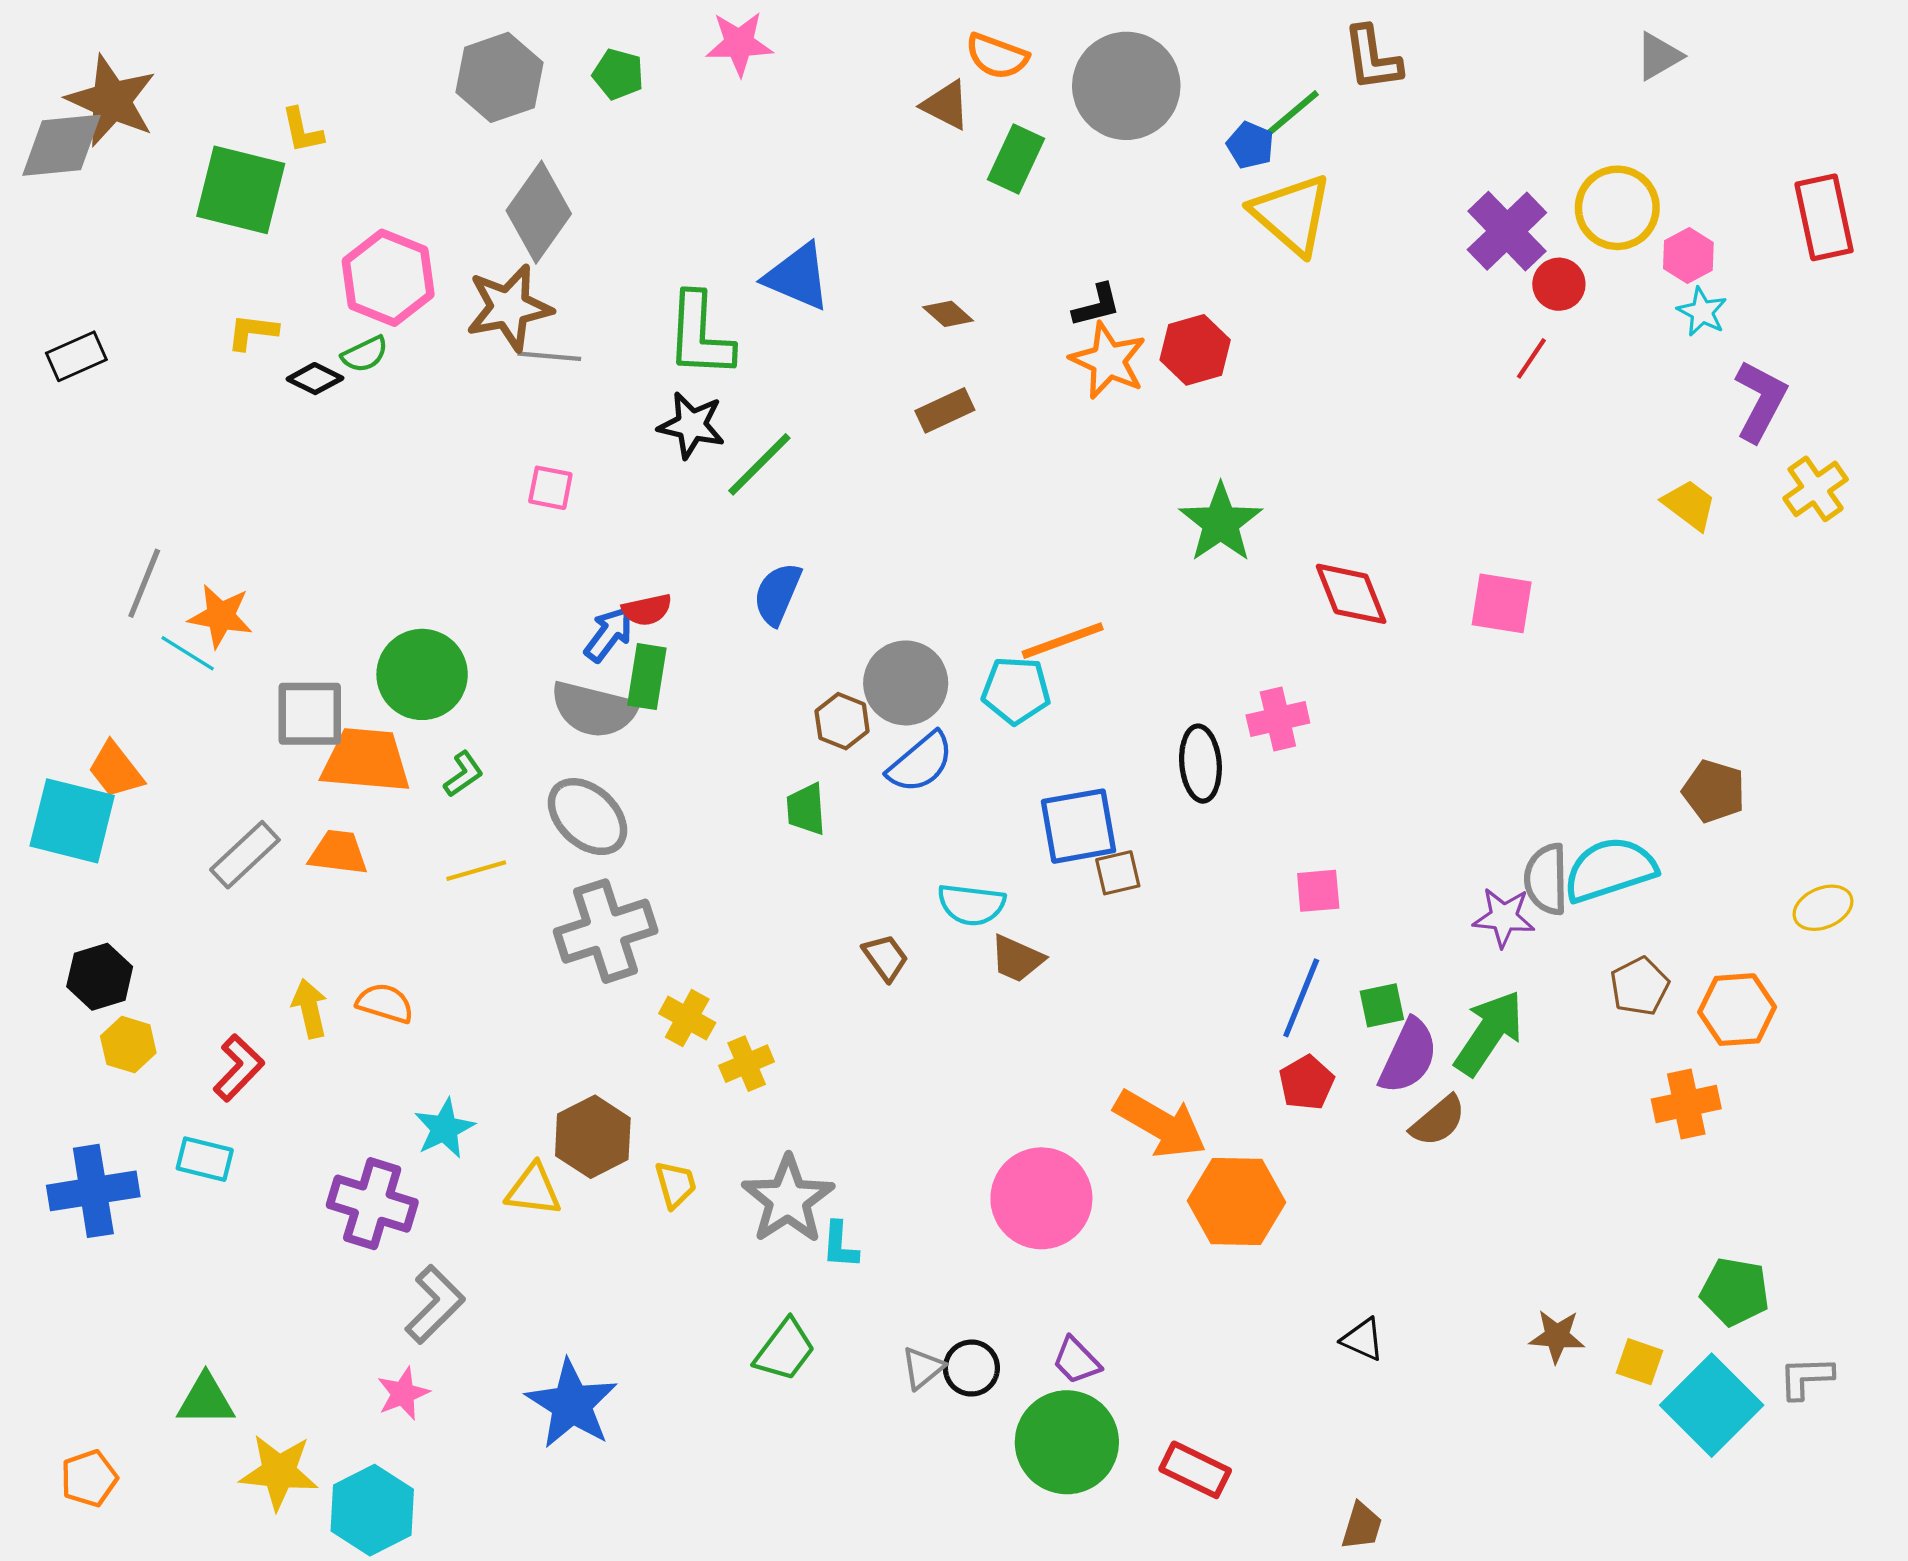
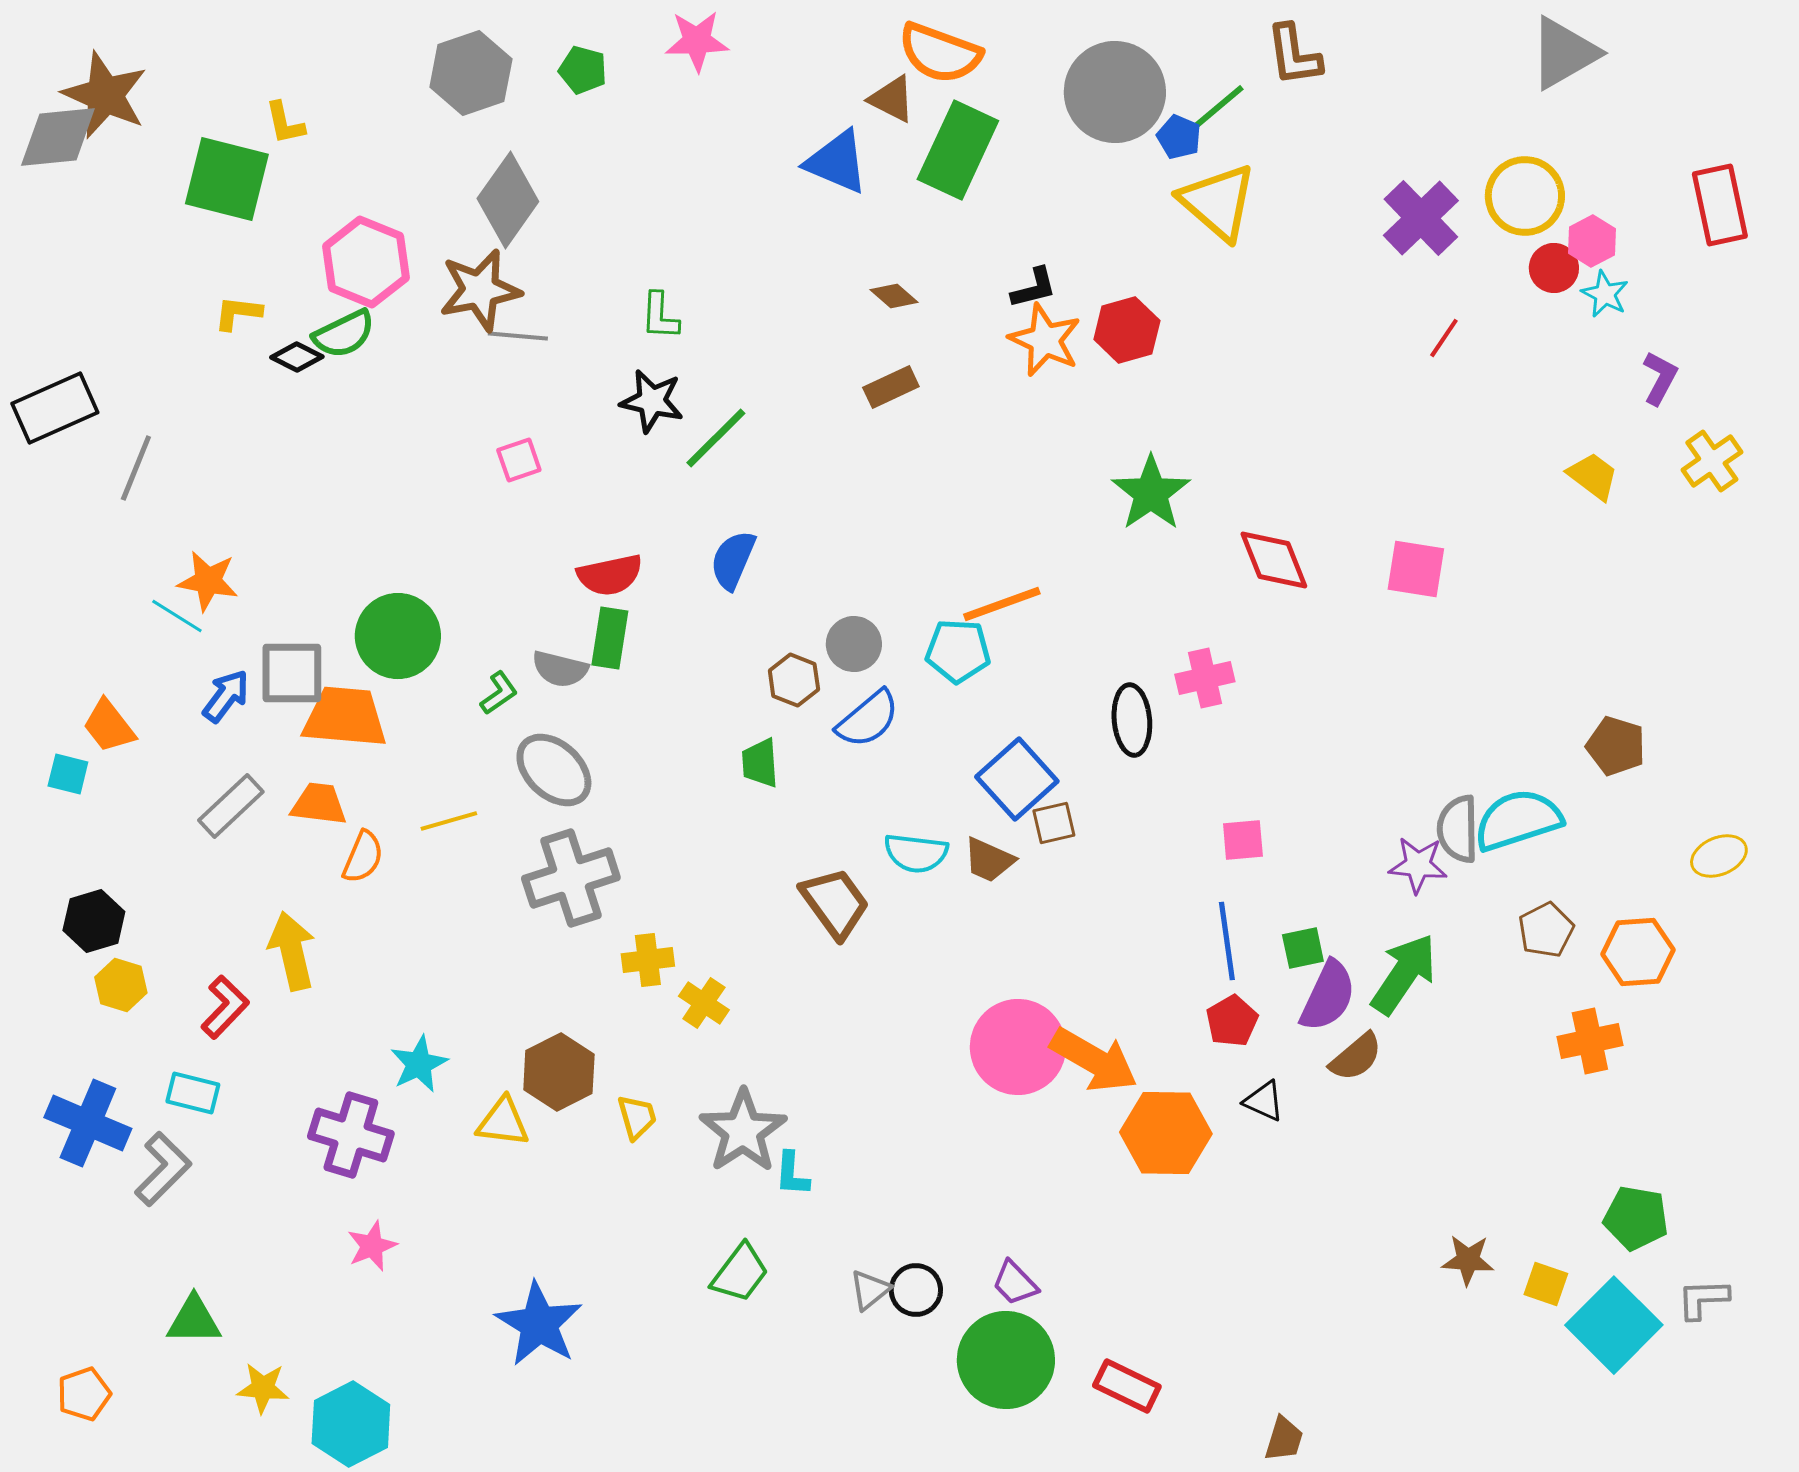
orange semicircle: (997, 56) -> (940, 53), size x1.4
gray triangle: (1659, 56) -> (1564, 53), size x1.6
gray circle: (1126, 86) -> (1115, 92), moved
green rectangle: (1016, 159) -> (958, 150), size x1.5
blue triangle: (797, 277) -> (837, 162), moved
red circle: (1559, 284) -> (1554, 268), moved
green L-shape: (700, 335) -> (660, 316), size x0.6
green semicircle: (365, 354) -> (344, 334), size x1.4
black rectangle: (76, 356) -> (55, 408), moved, size x1.5
purple L-shape: (1760, 401) -> (1660, 378), size x0.7
pink square: (550, 488) -> (519, 460), turned -30
gray line: (144, 583) -> (136, 468), moved
red semicircle: (647, 610) -> (610, 575), size x1.4
blue arrow: (609, 634) -> (226, 696), moved
gray circle: (906, 683) -> (854, 644), size x0.7
gray semicircle: (594, 709) -> (560, 669), size x0.7
green L-shape: (463, 774) -> (499, 693), moved
cyan square: (72, 821) -> (68, 774), size x0.5
blue square: (1079, 826) -> (1017, 779), turned -32
brown trapezoid: (886, 958) -> (835, 903), size x1.6
brown trapezoid: (1017, 959) -> (989, 860), moved
blue line: (1301, 998) -> (1227, 941), turned -30
orange semicircle: (385, 1003) -> (363, 857), moved, turned 96
yellow arrow: (310, 1009) -> (292, 951), size x1.4
yellow cross: (687, 1018) -> (648, 960), turned -36
yellow cross: (747, 1064) -> (704, 1003), turned -33
blue cross: (93, 1191) -> (88, 1123), turned 32
pink circle: (1041, 1198) -> (1018, 1047), moved
gray L-shape: (435, 1304) -> (163, 1169), moved
black triangle: (1363, 1339) -> (1264, 1101), moved
pink star: (403, 1393) -> (372, 1246), moved
yellow star: (279, 1472) -> (263, 1388), size x0.7

